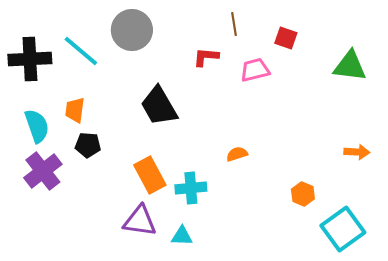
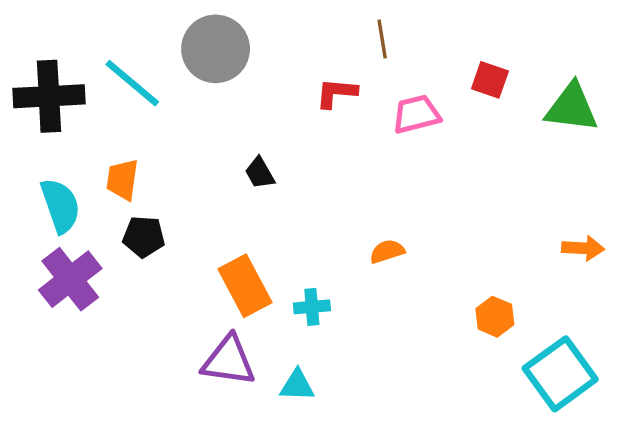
red square: (286, 38) -> (490, 80), moved
black trapezoid: (159, 106) -> (260, 173), size x0.5
cyan cross: (191, 188) -> (312, 307), size x0.7

